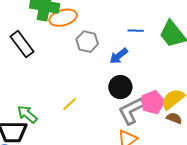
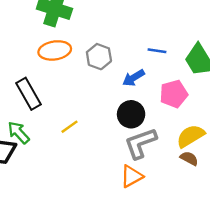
orange ellipse: (63, 18) -> (55, 50), moved
black rectangle: (22, 44) -> (29, 94), moved
pink pentagon: (153, 102) -> (174, 94), moved

